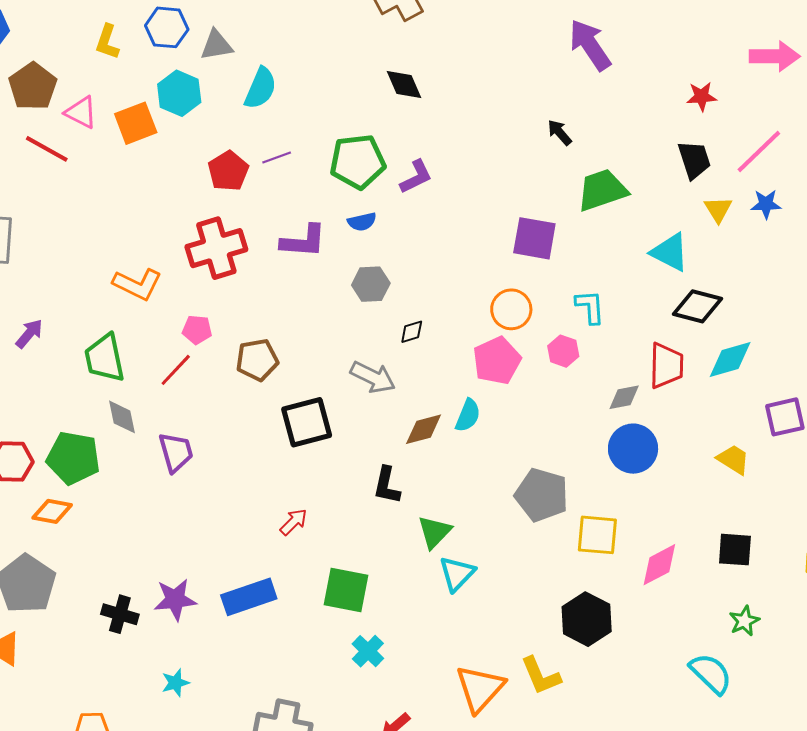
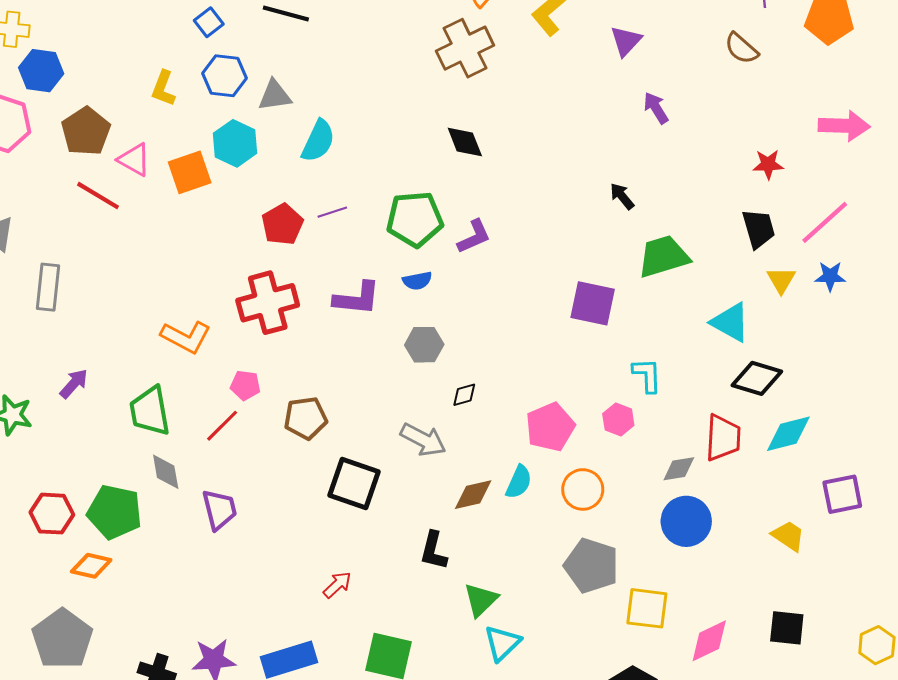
purple arrow: (590, 45) -> (656, 108), size x0.6
orange circle: (511, 309) -> (583, 489), moved
black square: (307, 422) -> (354, 483), turned 32

